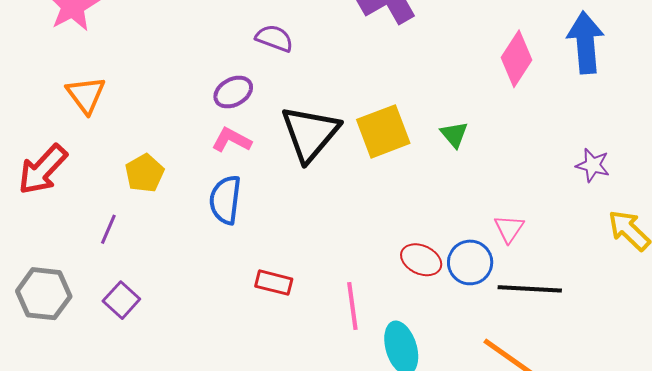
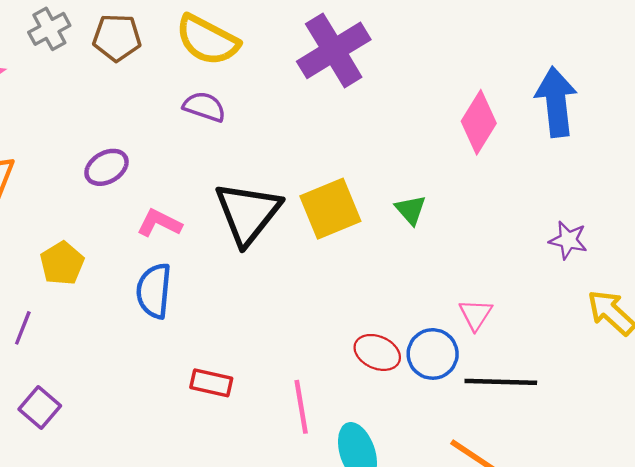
purple ellipse: (233, 92) -> (106, 167), moved

